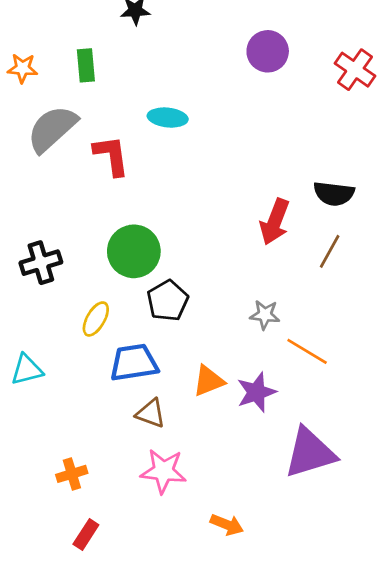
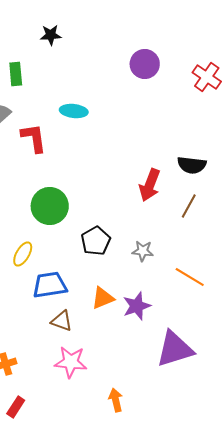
black pentagon: (168, 301) -> (96, 241), moved
orange line: (307, 351) -> (190, 277), moved
orange arrow: (227, 525) -> (116, 400), turned -125

